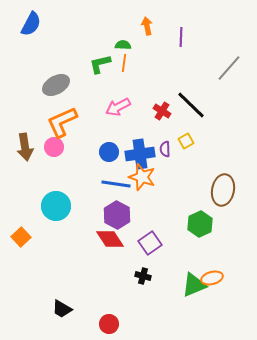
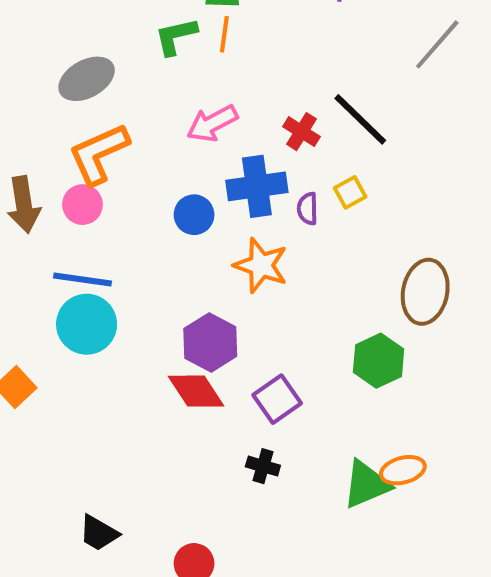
blue cross: (140, 154) -> (257, 186), moved
blue line: (116, 184) -> (83, 280), moved

